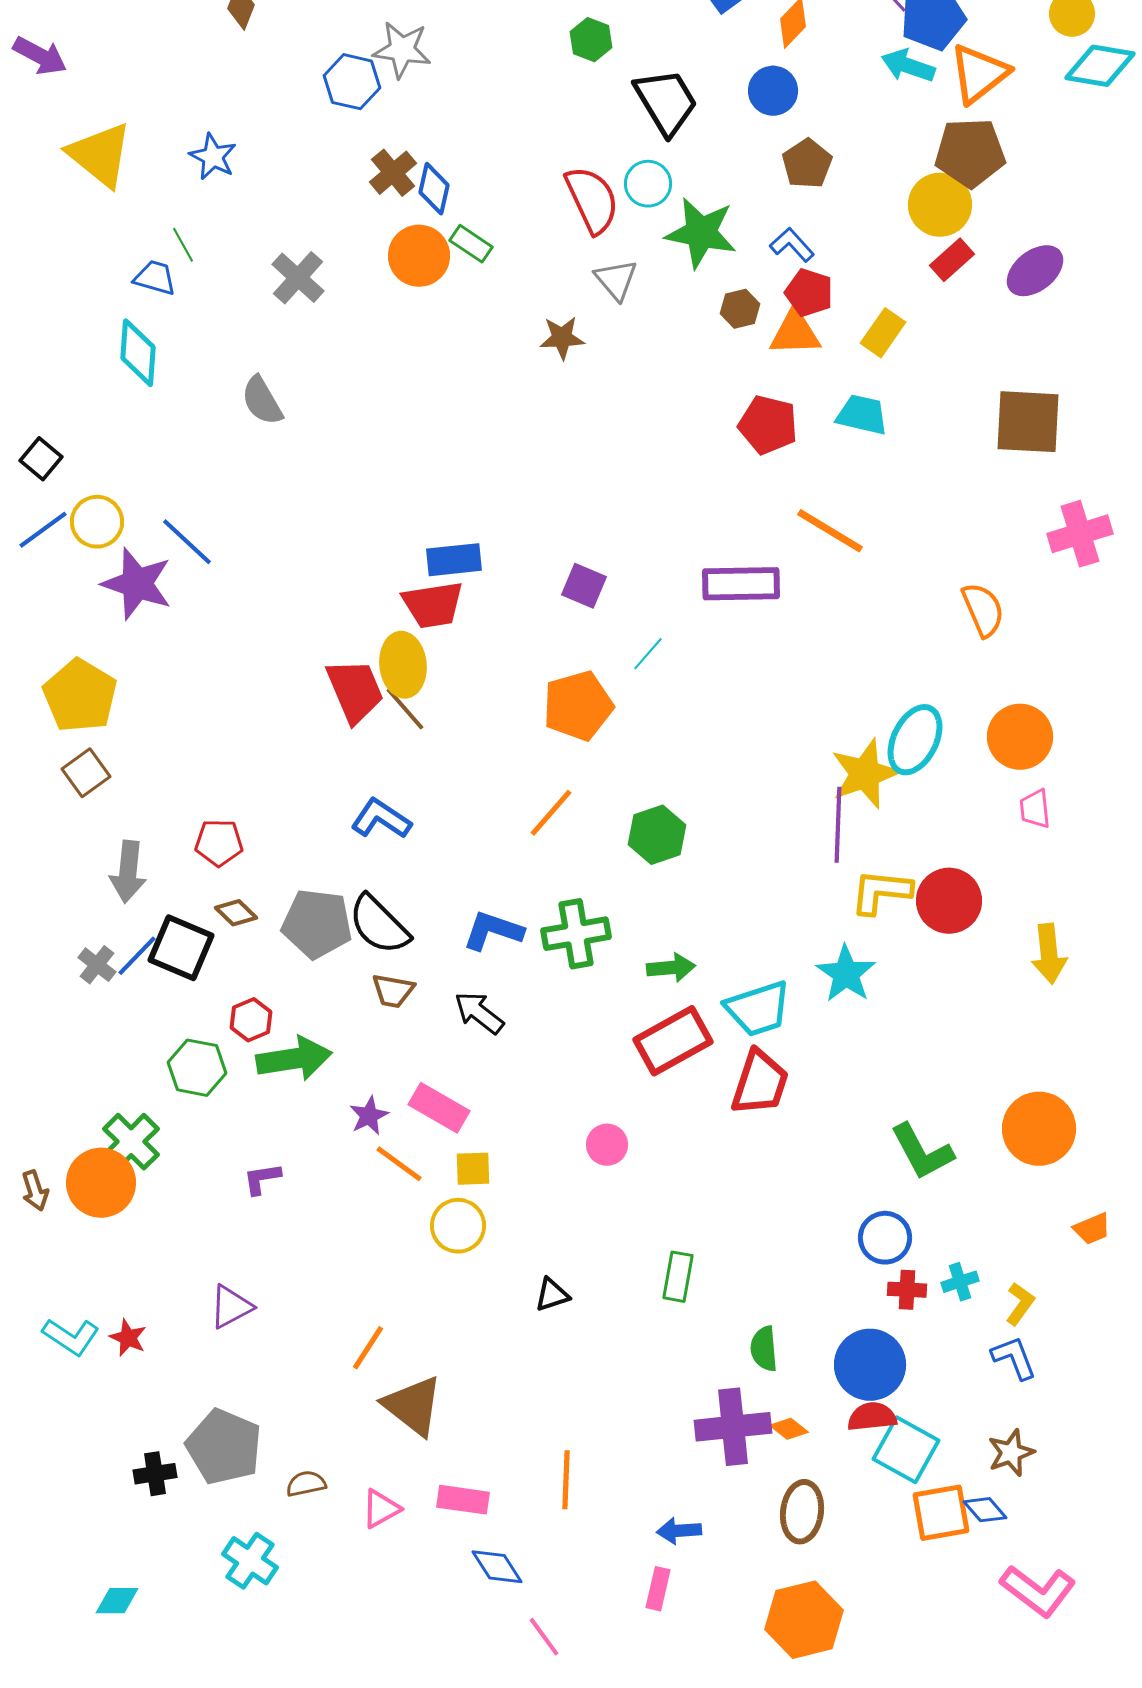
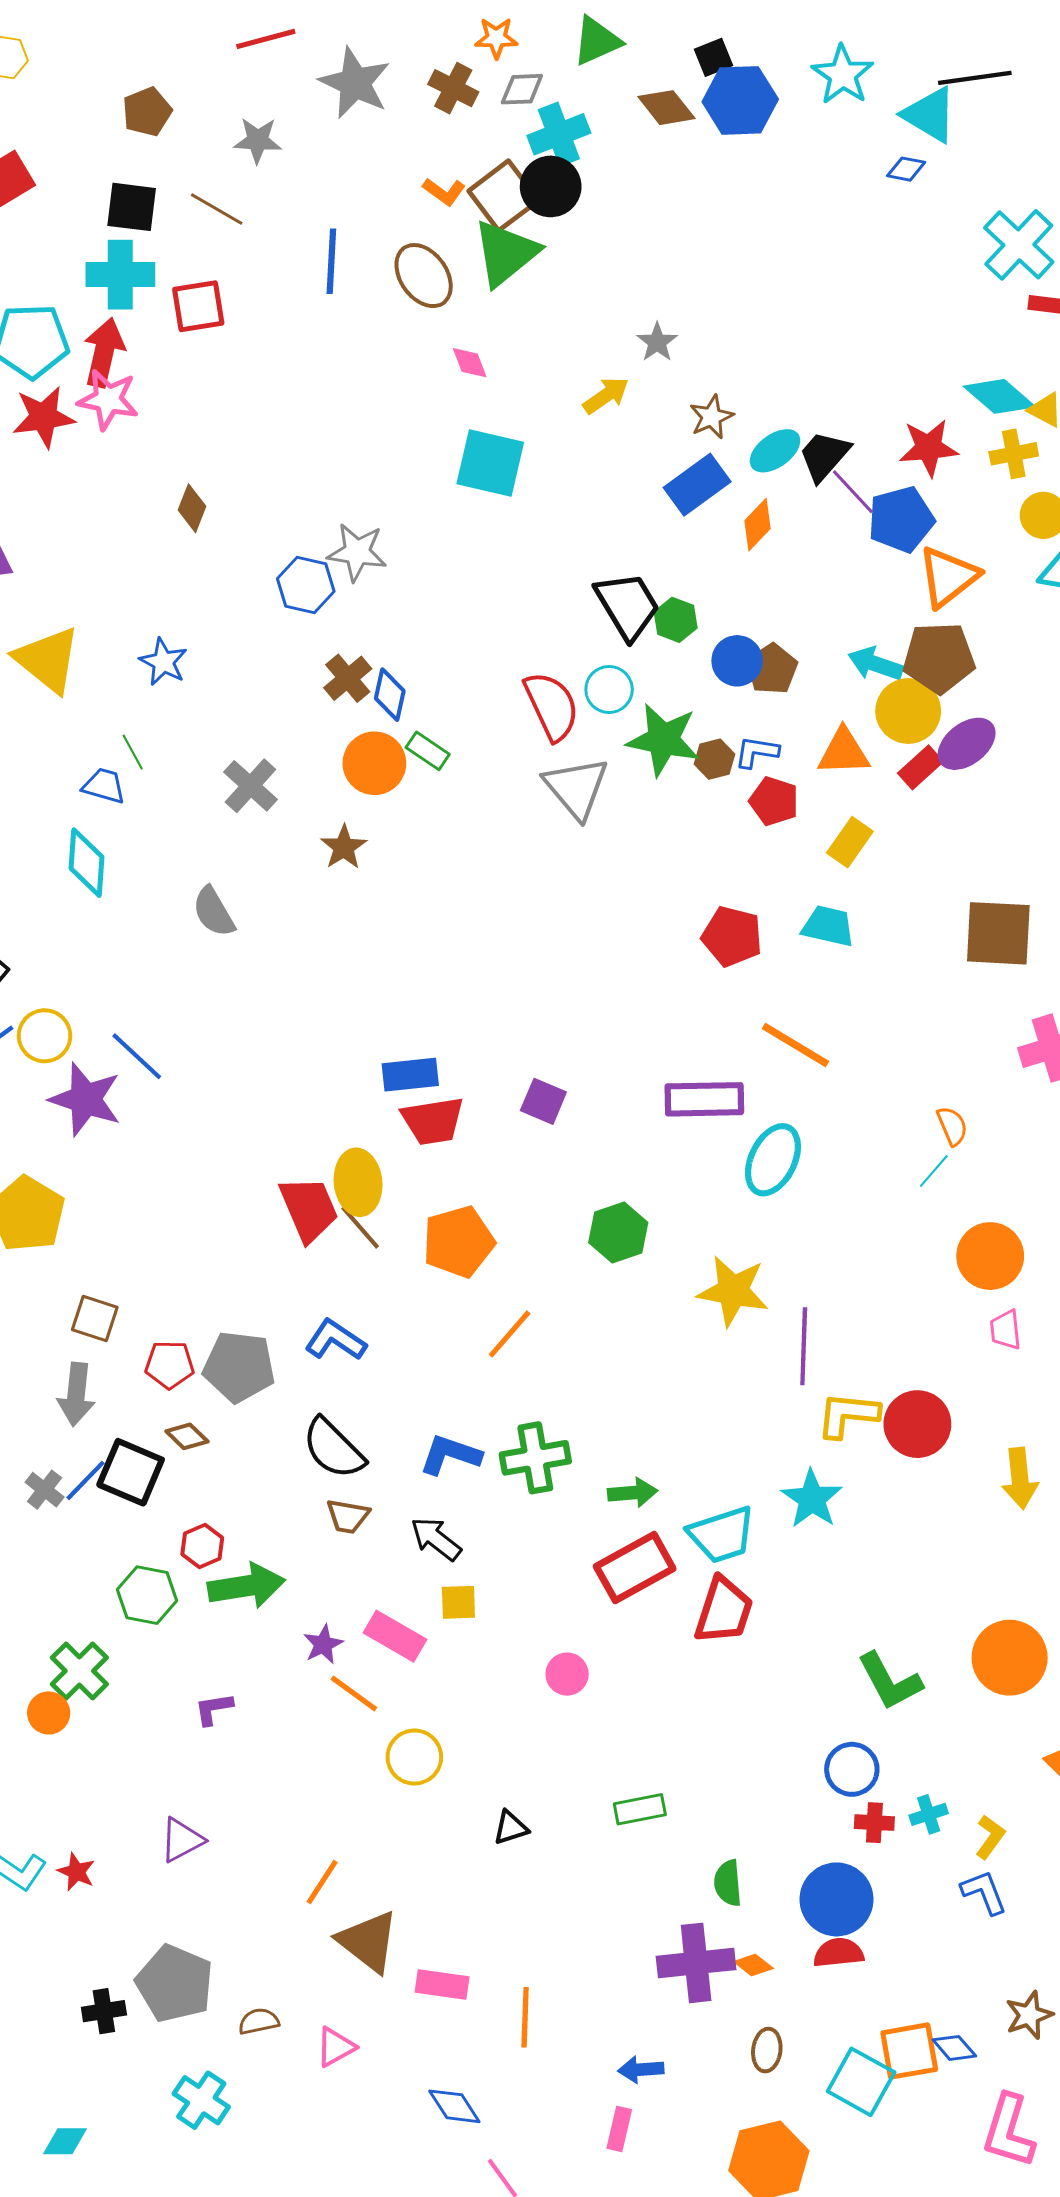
green hexagon: (591, 40) -> (676, 620), moved
cyan arrow: (908, 66) -> (875, 664), moved
blue circle: (773, 91) -> (737, 661), moved
blue L-shape: (792, 245) -> (757, 752), turned -39
purple ellipse: (1035, 271) -> (967, 744), moved
gray triangle: (616, 280) -> (576, 788), size x1.5
brown hexagon: (740, 309) -> (715, 759), moved
orange triangle: (795, 333) -> (844, 752), moved
brown star: (562, 338) -> (344, 847), moved, turned -30
red trapezoid: (433, 605) -> (433, 1121), moved
orange semicircle: (983, 610) -> (952, 1126), size x0.7
cyan line: (648, 654) -> (934, 1171), moved
orange pentagon: (578, 706) -> (458, 1242), moved
cyan ellipse: (915, 740) -> (773, 1160), moved
brown square: (86, 773) -> (95, 1319), moved, turned -36
yellow star: (865, 774) -> (733, 1291), moved, turned 30
green hexagon: (657, 835) -> (618, 1232), moved
gray pentagon: (317, 924) -> (239, 1367), moved
yellow square: (473, 1169) -> (458, 1602), moved
orange circle: (101, 1183) -> (49, 1713), size x0.6
green rectangle: (678, 1277) -> (640, 1809), turned 69
cyan square: (906, 1450) -> (861, 2082), moved
brown star: (1011, 1453) -> (1029, 2015), moved
pink rectangle: (463, 1500) -> (442, 1984), moved
brown ellipse: (802, 1512) -> (767, 2050), size x0.7
pink L-shape: (1038, 1591) -> (1009, 2131), turned 70

